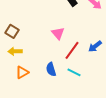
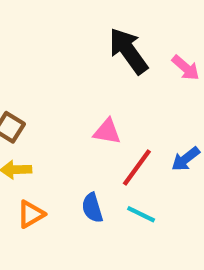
pink triangle: (58, 33) -> (107, 131), turned -40

